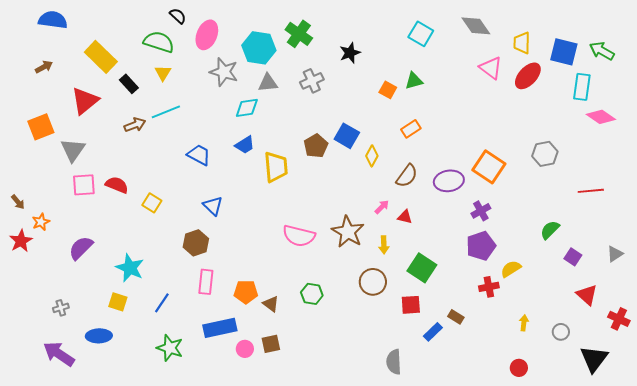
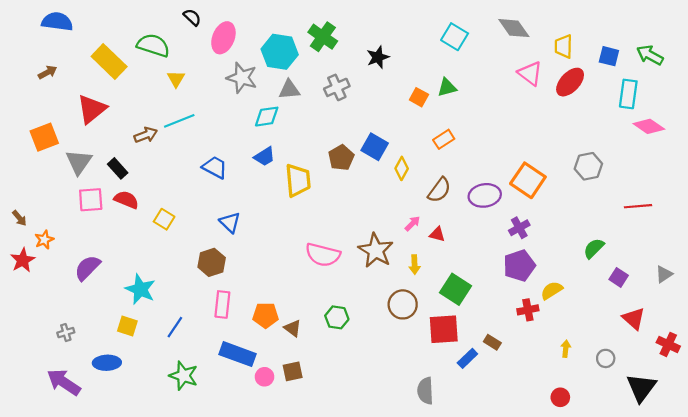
green semicircle: (159, 42) -> (153, 45), moved
blue square: (564, 52) -> (609, 56), size x0.7
black rectangle: (129, 84) -> (118, 168), moved
red square: (411, 305) -> (444, 329), size x1.4
blue rectangle: (220, 328) -> (238, 354), turned 32

